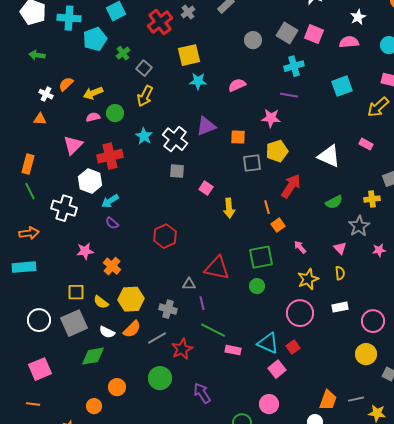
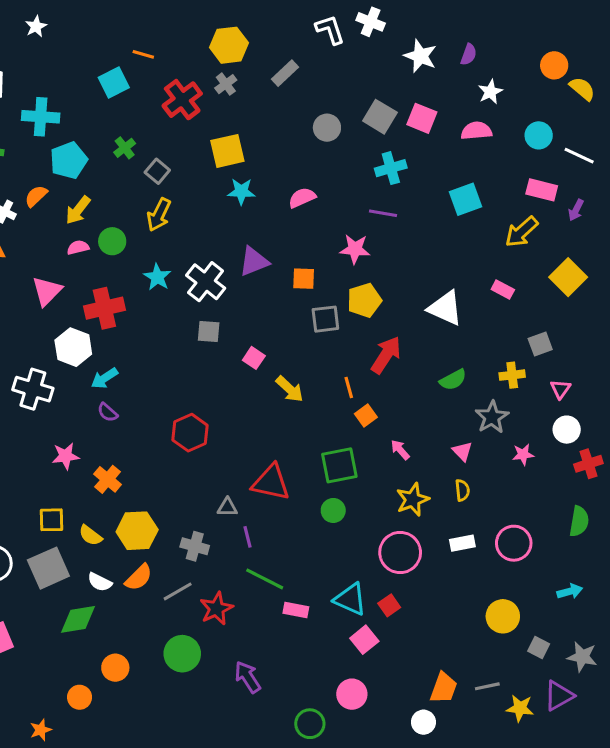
cyan cross: (69, 18) -> (41, 117), moved
cyan pentagon: (95, 39) -> (69, 160), moved
yellow arrow: (93, 93) -> (78, 210), turned -30
yellow arrow: (229, 208) -> (290, 389), turned -42
pink circle: (373, 321) -> (514, 543), moved

